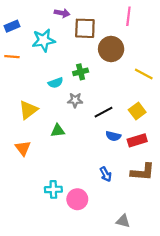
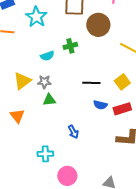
cyan star: (44, 40) -> (36, 17), turned -30
gray star: (75, 100) -> (44, 82), moved
black line: (103, 112) -> (91, 83), turned 30
blue arrow: (106, 174) -> (73, 132), moved
pink circle: (77, 199) -> (67, 176), moved

